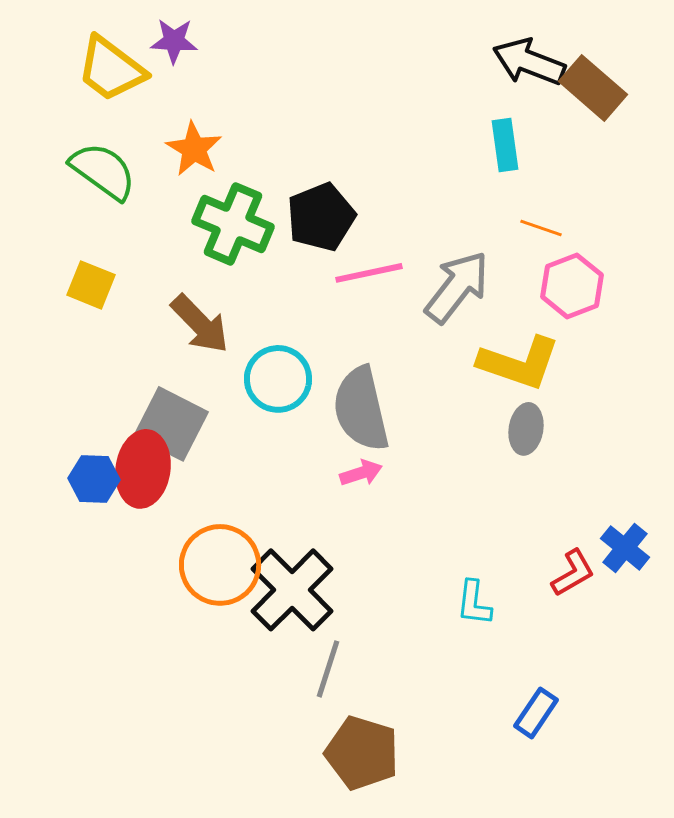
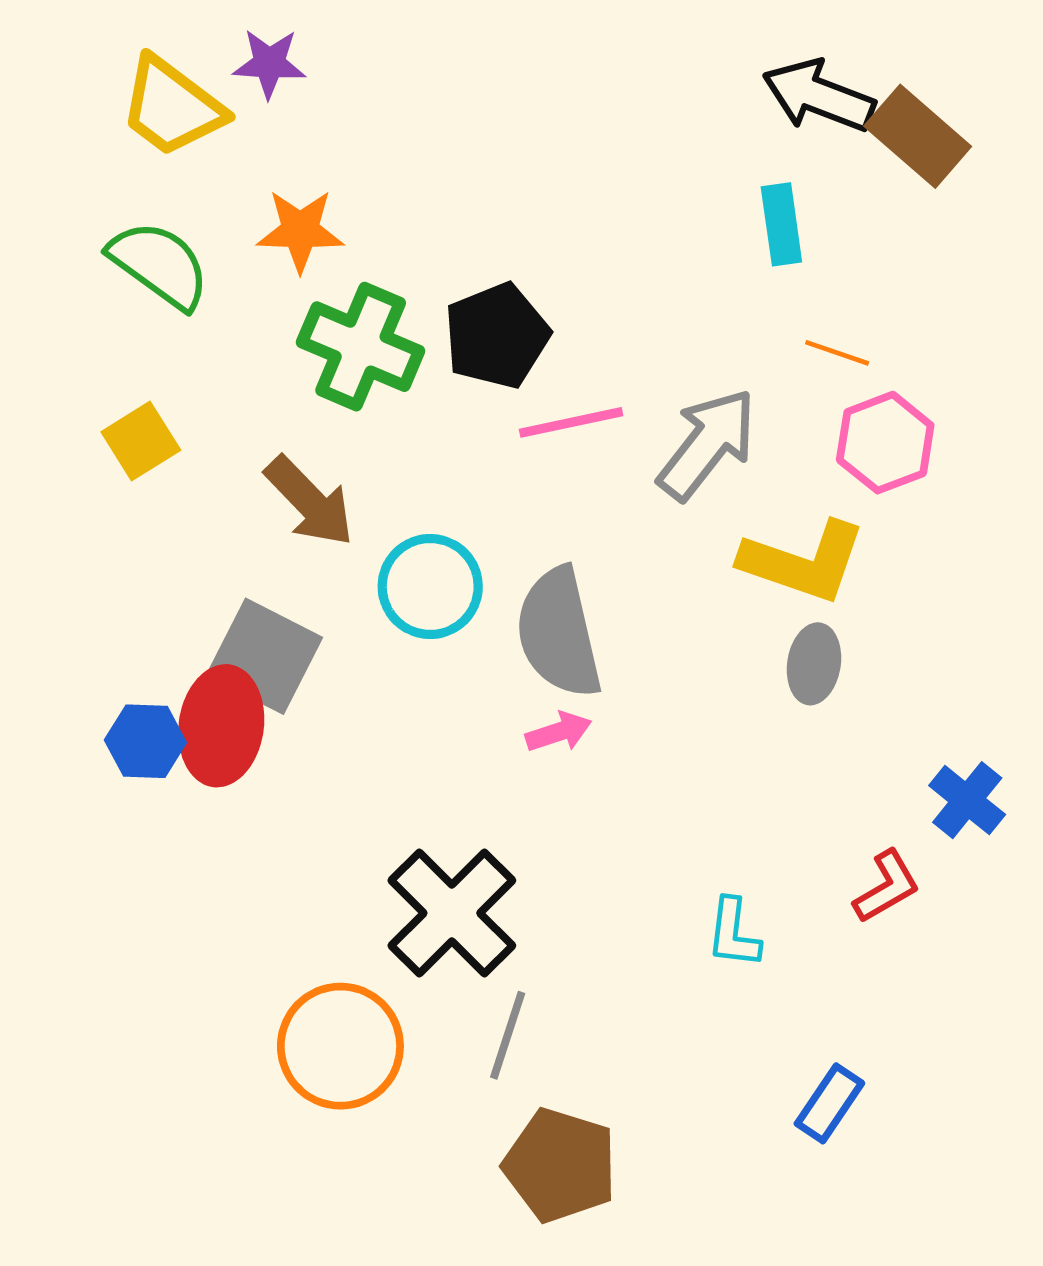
orange star: (194, 149) -> (300, 231), turned -30
yellow square: (91, 285) -> (141, 441), turned 36
blue cross: (625, 548) -> (967, 800), moved
orange circle: (220, 565) -> (340, 1046), moved

